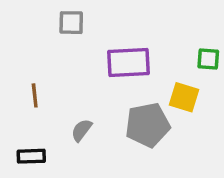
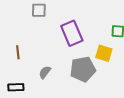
purple rectangle: (128, 62) -> (72, 33), turned 70

